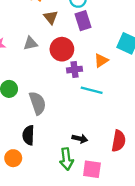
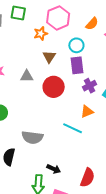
orange triangle: (101, 60) -> (87, 112), moved
purple cross: (75, 70) -> (90, 86), moved, turned -32
gray semicircle: (37, 103) -> (32, 137), moved, turned 105

